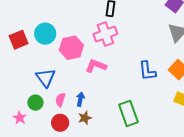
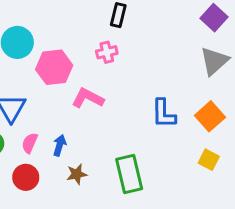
pink cross: (105, 34) -> (107, 52), size x0.6
brown star: (85, 118) -> (77, 174), moved

